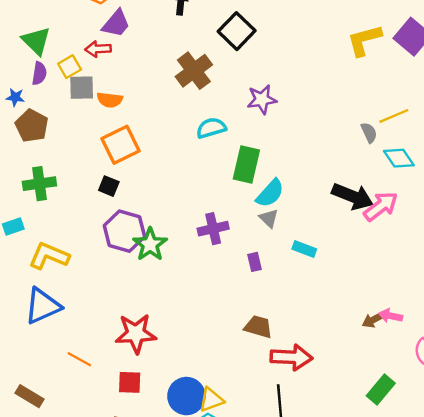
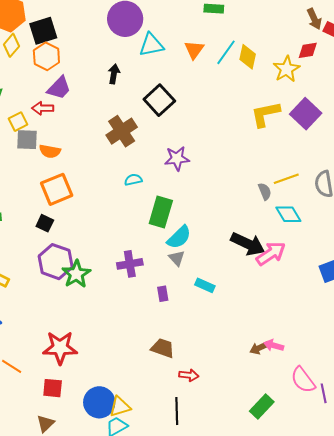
cyan semicircle: (211, 128) -> (133, 180), size x0.7
red arrow: (291, 357) -> (189, 375), size x0.6

